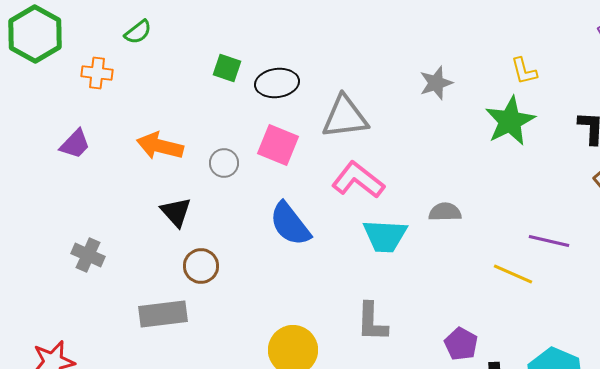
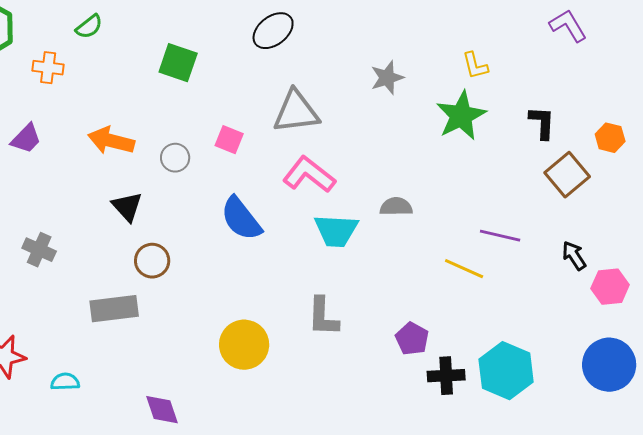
green square: (227, 68) -> (178, 63), size x1.4
black ellipse: (277, 83) -> (273, 31), moved, turned -30
pink square: (278, 145) -> (229, 140), size x0.7

